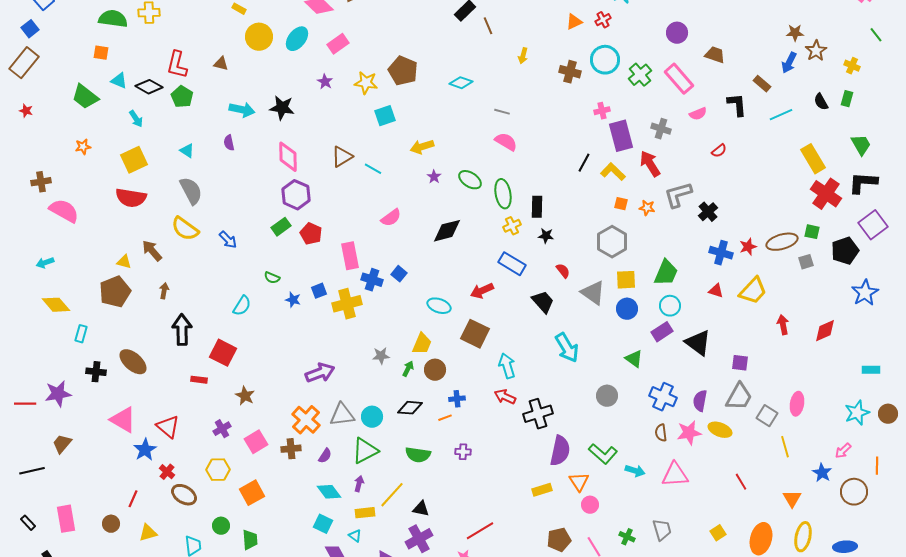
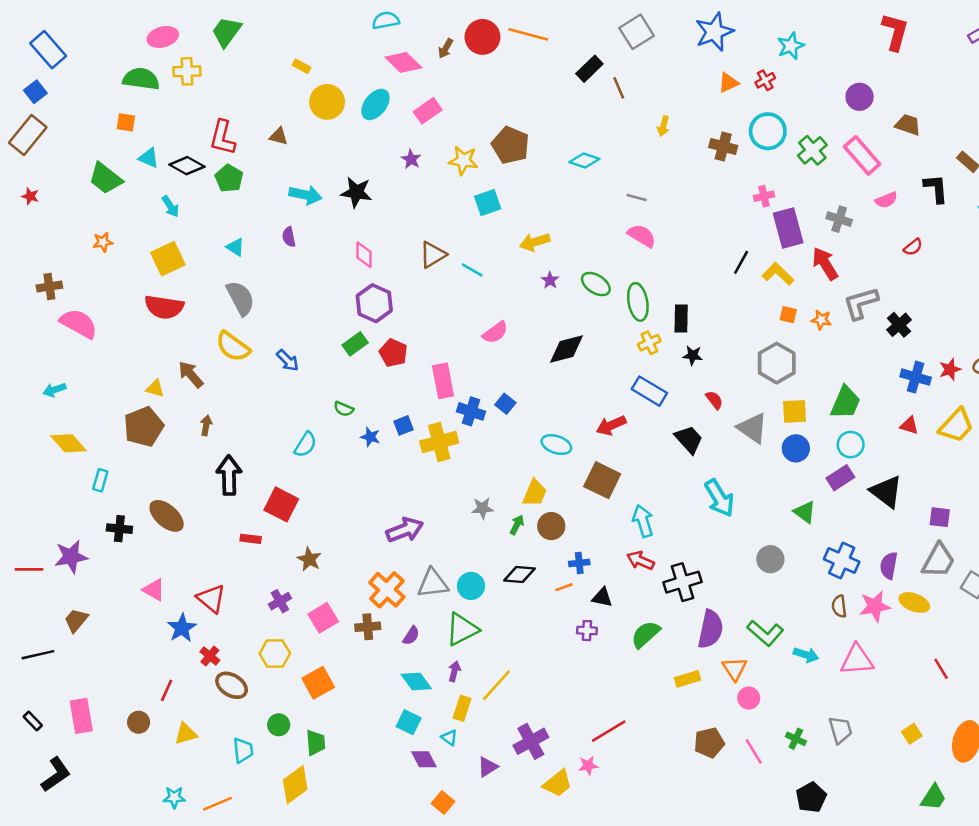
pink diamond: (288, 157) -> (364, 255), size x0.7
pink triangle: (123, 420) -> (154, 590), size x0.7
green semicircle: (418, 455) -> (646, 634), moved, turned 130
black triangle: (421, 509) -> (602, 597), moved
yellow rectangle: (365, 513) -> (462, 708), turned -66

